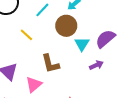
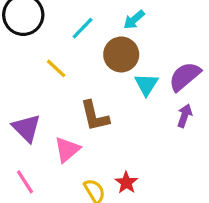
purple arrow: (96, 65) -> (185, 116), moved, turned -48

